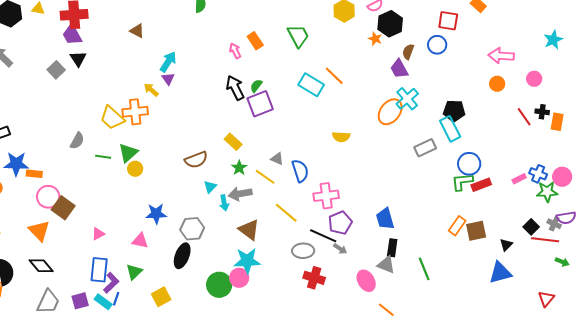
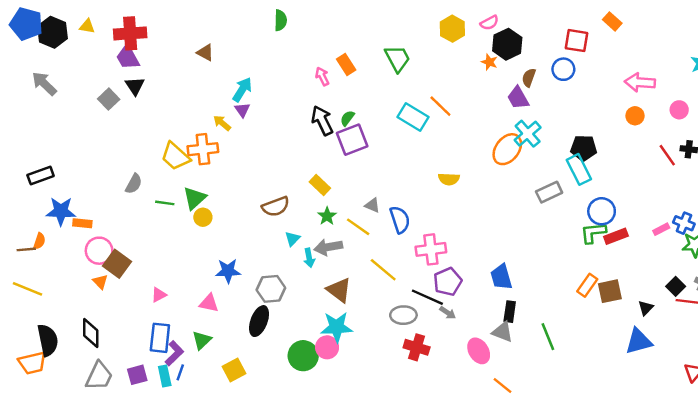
orange triangle: (39, 231) -> (100, 282), moved, size x0.6
black diamond: (41, 266) -> (91, 333), turned 40
cyan rectangle: (103, 302) -> (165, 376), turned 42

